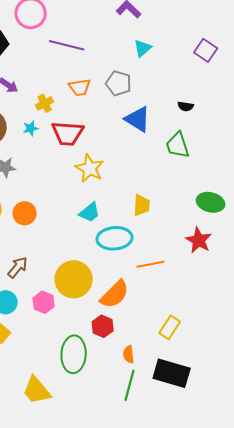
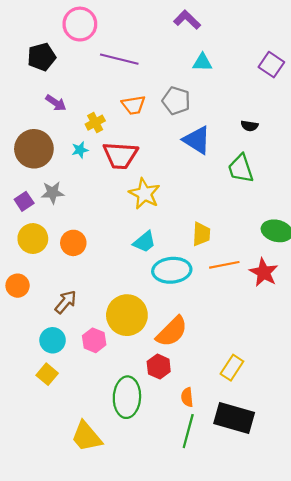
cyan triangle: (143, 48) -> (202, 62), turned 42
orange line: (151, 264) -> (224, 265), moved

